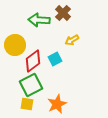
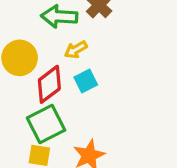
yellow arrow: (72, 40) -> (76, 50), moved

